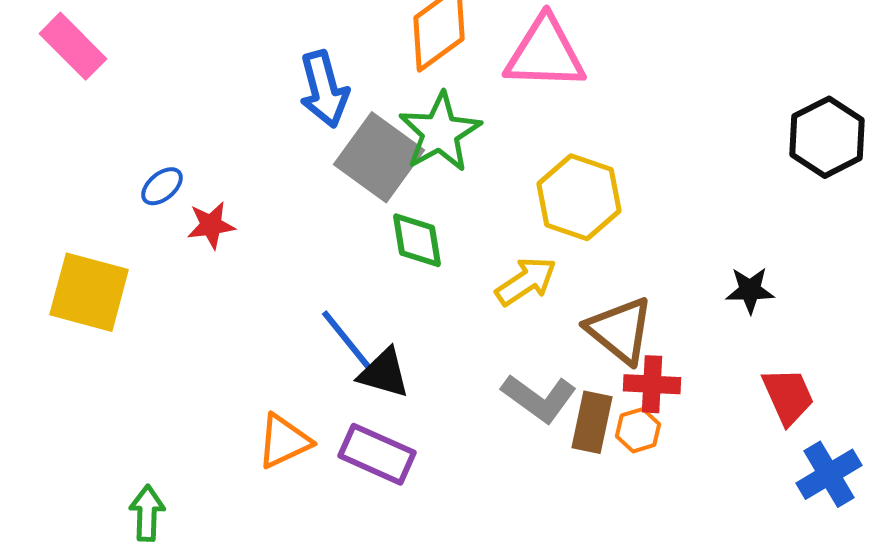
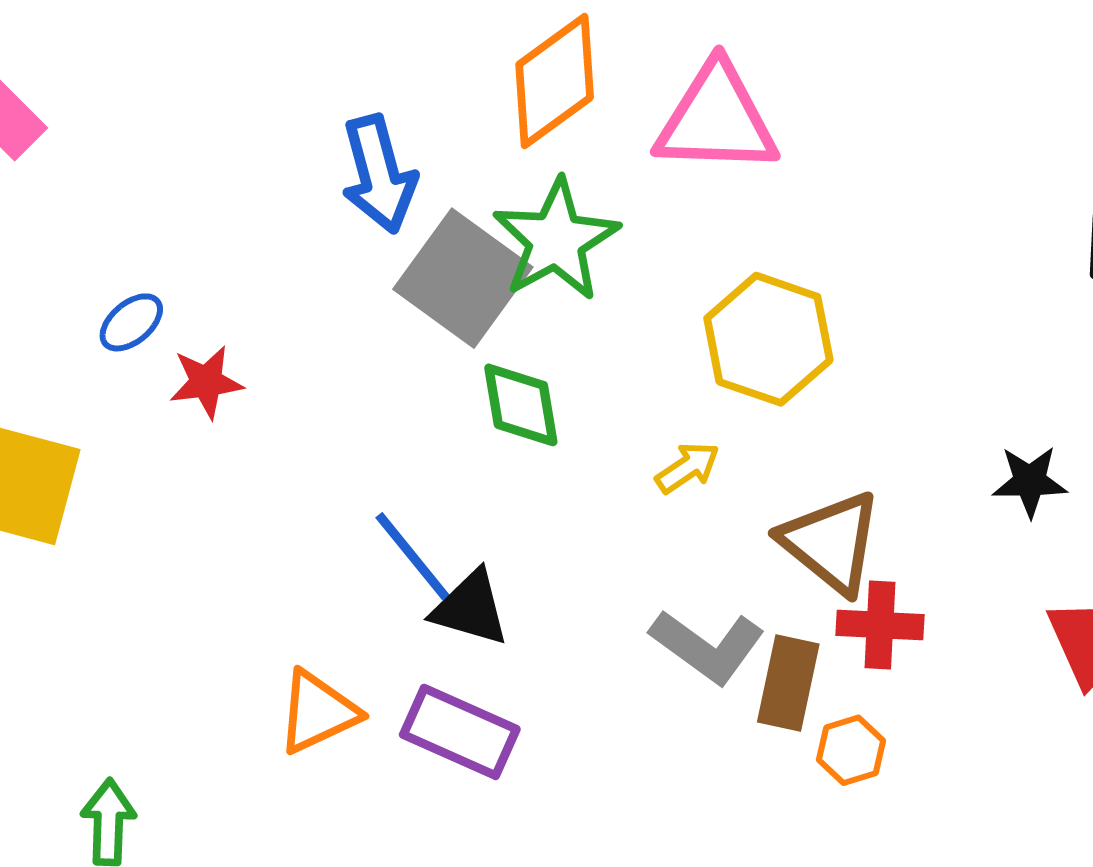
yellow arrow: (526, 281) -> (687, 468), size x0.7
orange hexagon: (638, 430) -> (851, 750), moved

